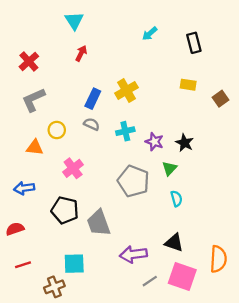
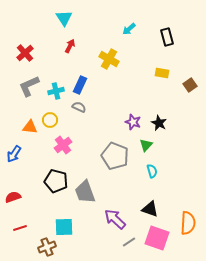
yellow cross: (126, 90) -> (109, 59), moved, turned -30
yellow circle: (57, 130) -> (50, 120), moved
cyan cross: (125, 131) -> (56, 91), moved
blue arrow: (24, 188) -> (14, 154), moved, turned -48
purple arrow: (133, 254) -> (115, 219), turned 50

